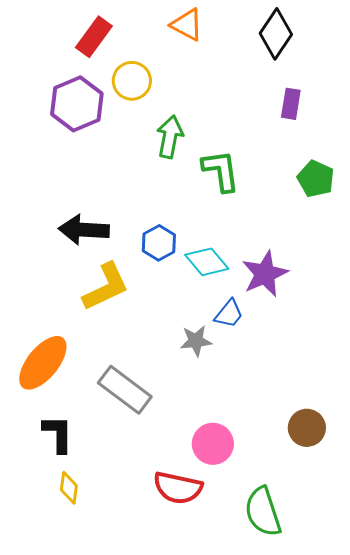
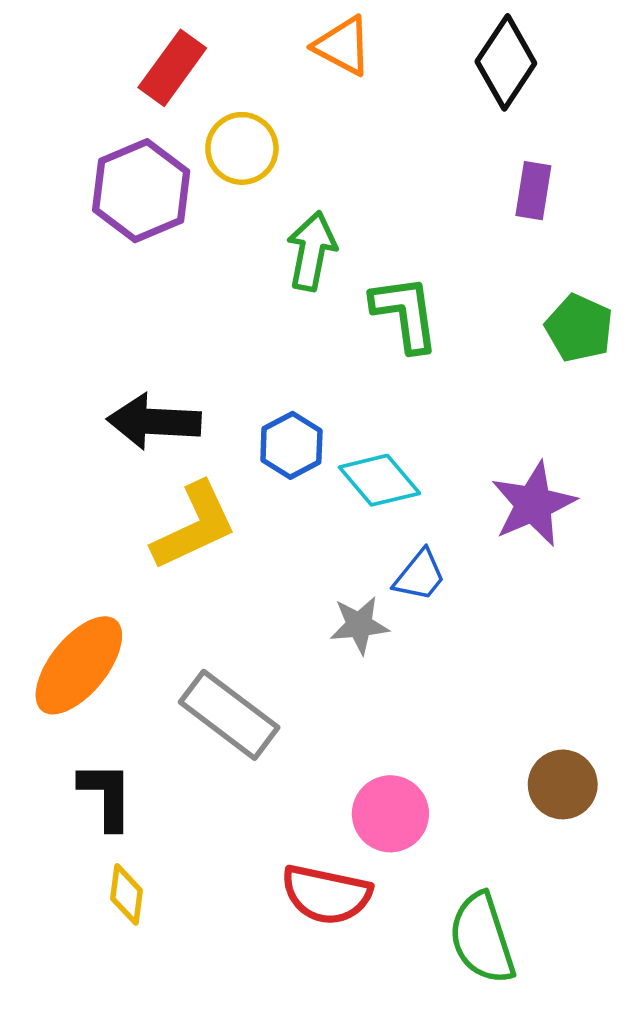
purple star: (265, 274) -> (533, 504), moved

